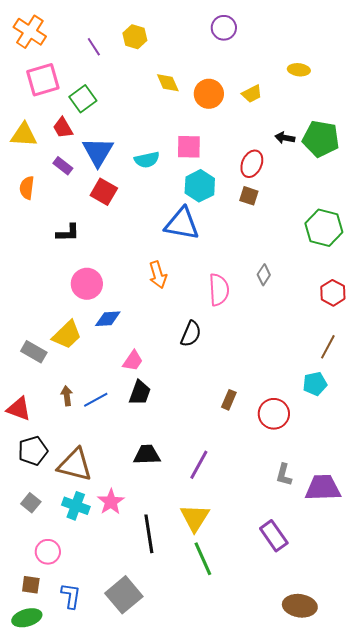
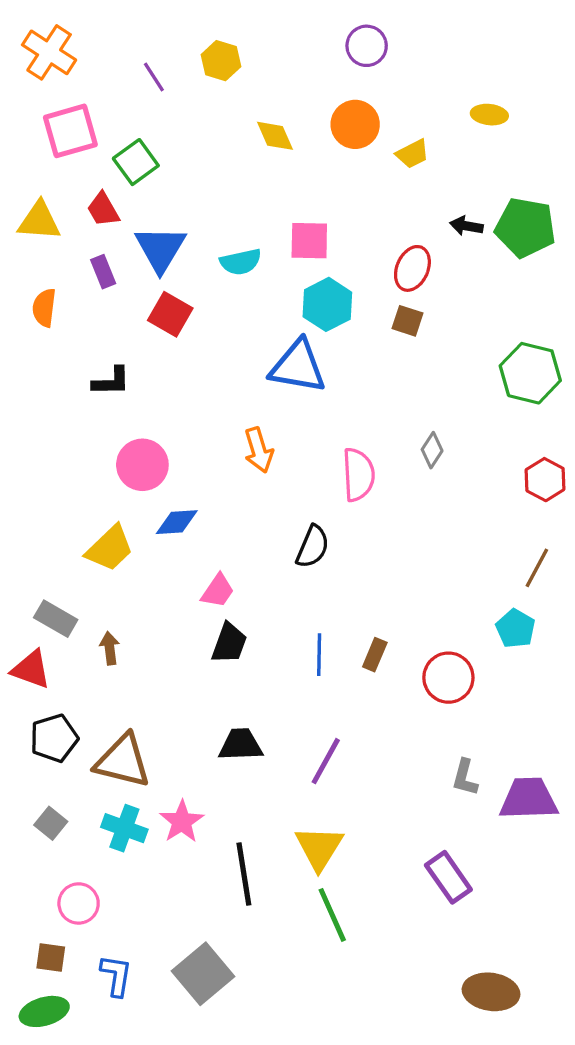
orange circle: (209, 94) -> (355, 124), moved
purple rectangle: (63, 166) -> (103, 272), turned 30
gray rectangle: (34, 352) -> (56, 619), moved
cyan pentagon: (315, 384) -> (516, 628), turned -30
blue line: (96, 400) -> (319, 655), moved, turned -60

